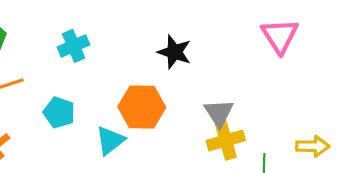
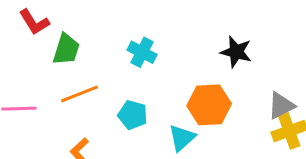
cyan cross: (74, 46) -> (142, 52), turned -36
gray triangle: (219, 113) -> (281, 106), turned 40

